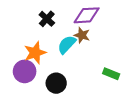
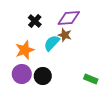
purple circle: (25, 71) -> (22, 74), moved
green rectangle: (111, 74) -> (91, 79), moved

